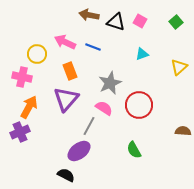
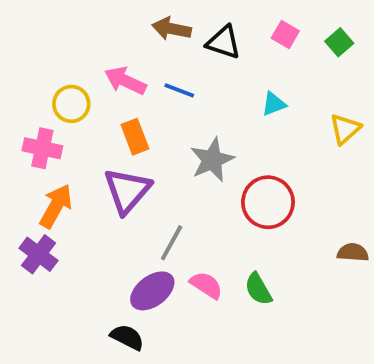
pink square: (140, 21) -> (285, 35), moved
pink semicircle: (104, 108) -> (206, 285), moved
purple cross: (20, 132) -> (39, 254), turned -30

